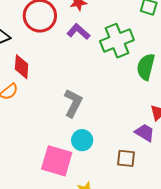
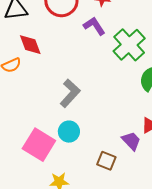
green cross: (117, 41) -> (129, 45), turned -36
red diamond: (22, 67) -> (30, 45), turned -40

